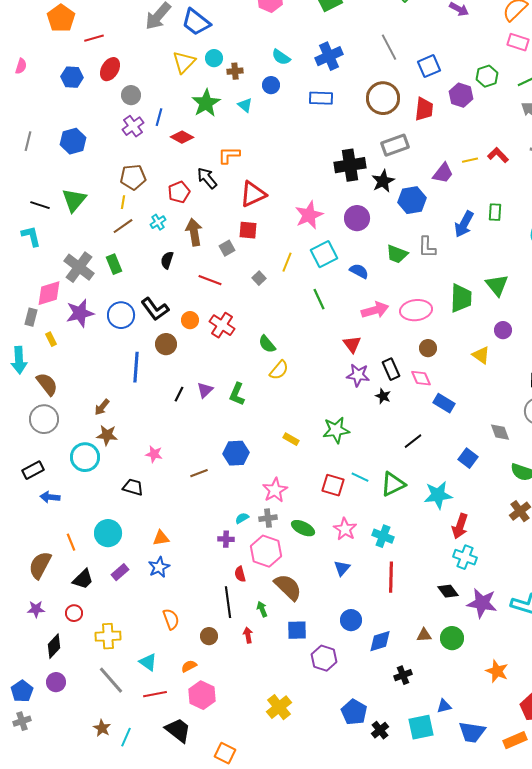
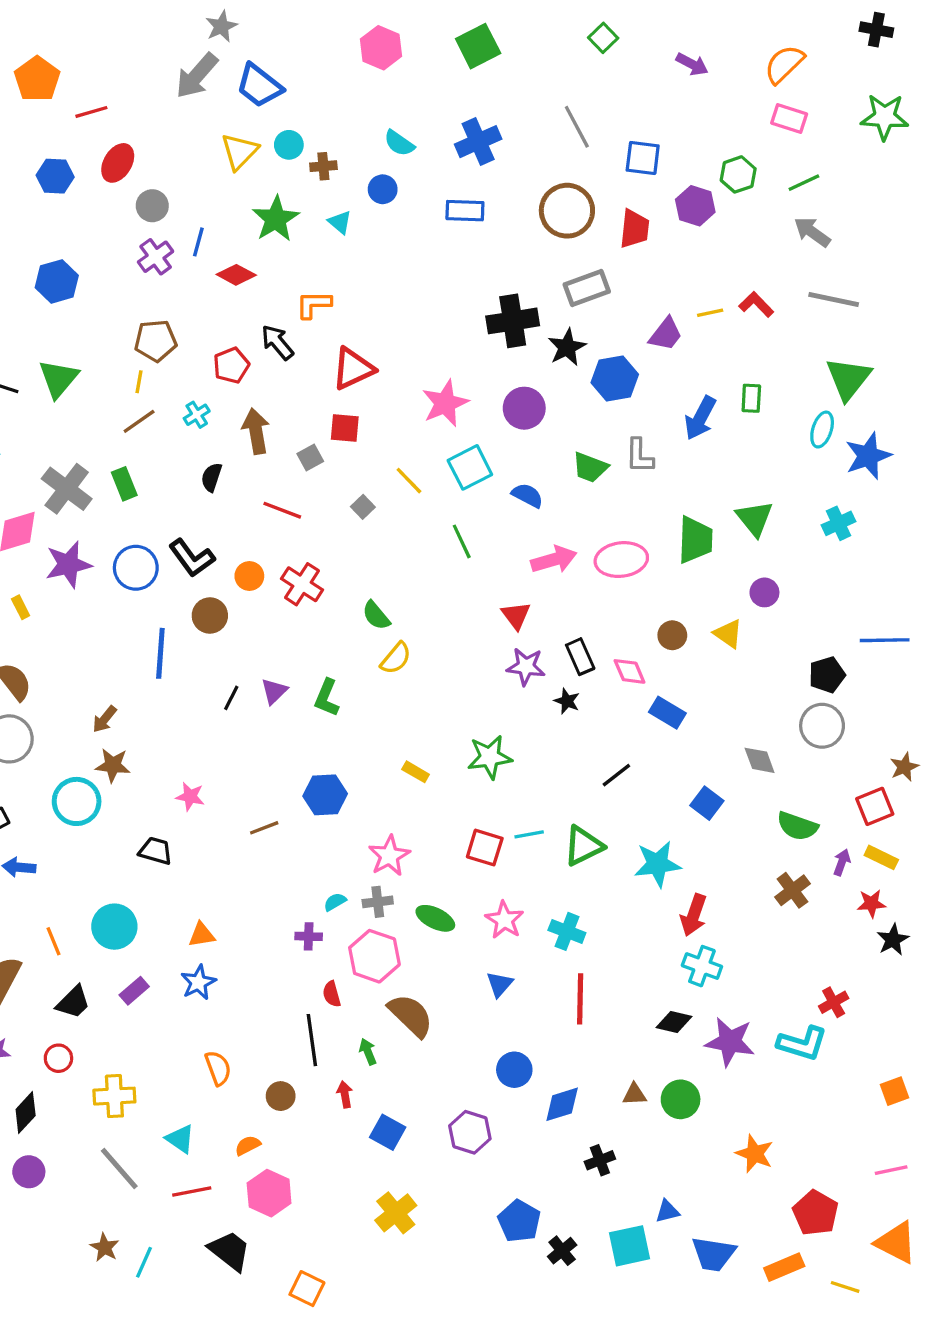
blue square: (429, 66) -> (643, 158), turned 30
yellow line: (287, 262) -> (409, 481), turned -66
brown circle: (428, 348) -> (672, 635), moved
cyan line: (360, 477) -> (529, 834), turned -36
black diamond: (448, 591) -> (674, 1022), turned -40
blue square: (297, 630) -> (388, 1132), moved, turned 30

